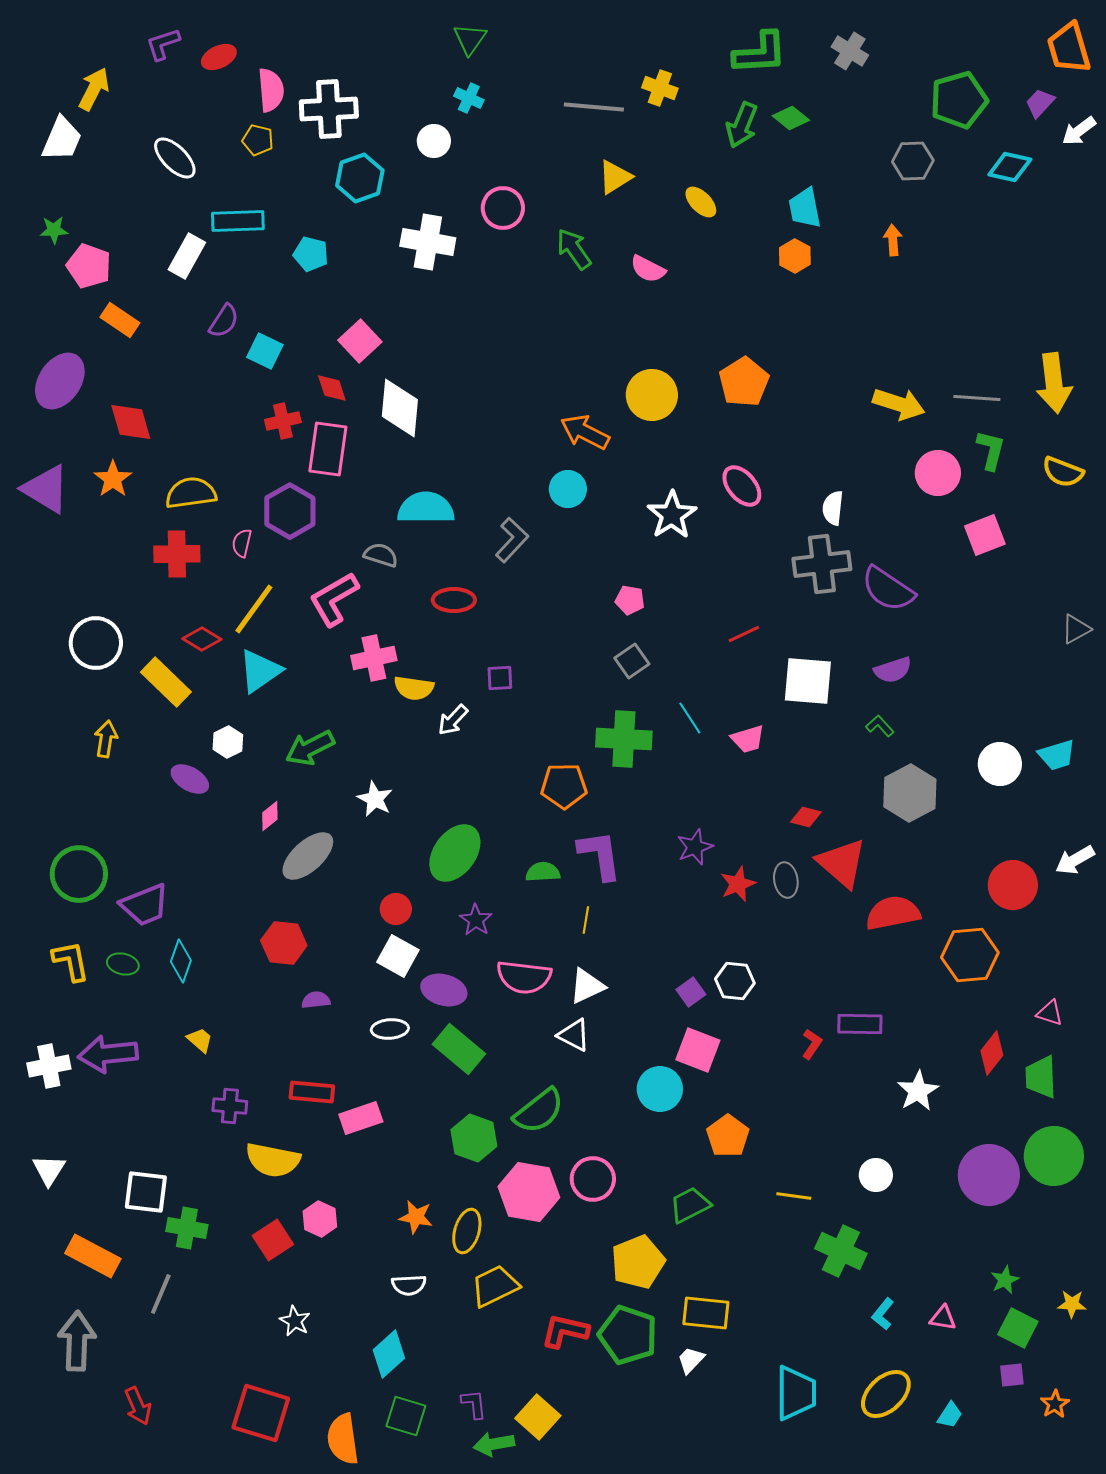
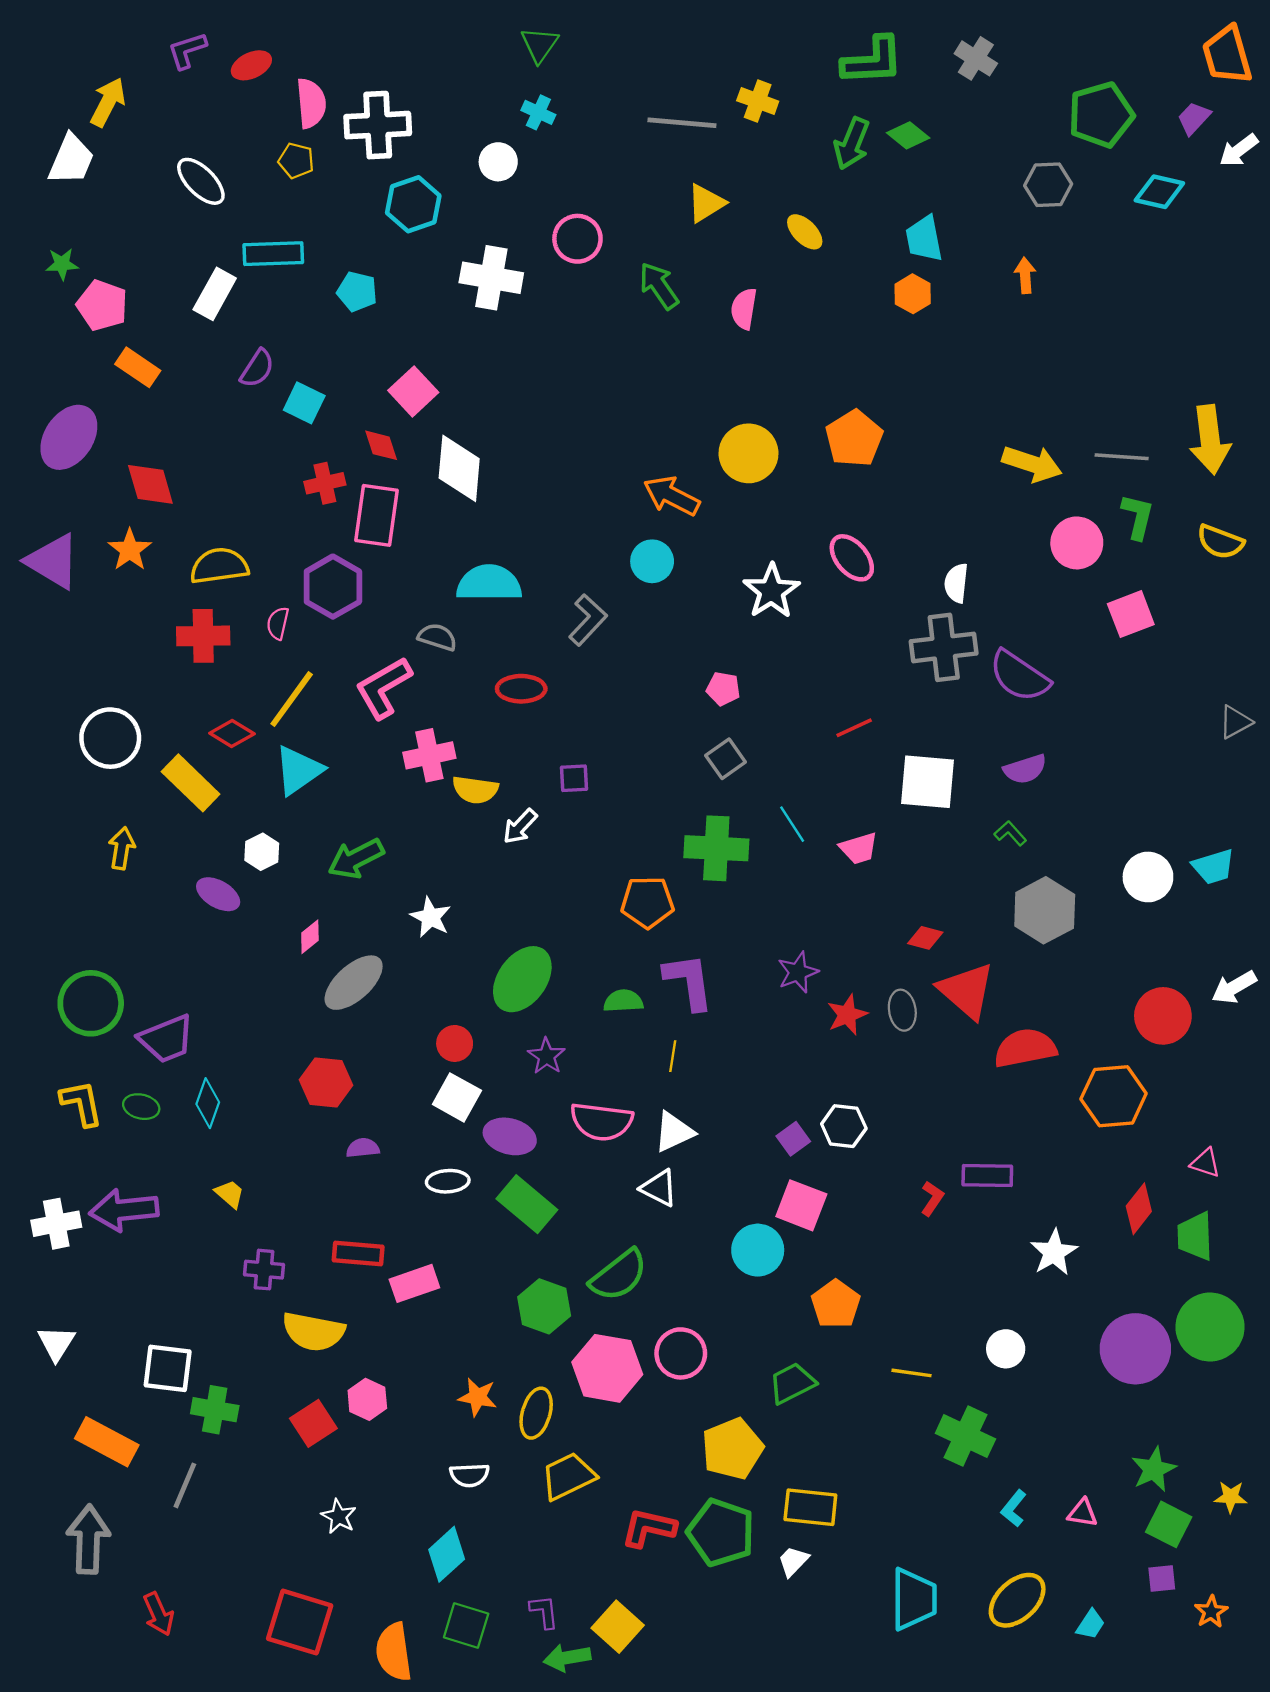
pink semicircle: (648, 269) -> (744, 309), turned 72
green star: (1005, 1280) -> (1154, 1469), size x1.4

